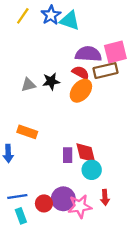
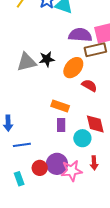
red semicircle: (81, 73) -> (89, 86), moved
gray triangle: (28, 85) -> (27, 62), size x1.5
orange rectangle: (27, 132) -> (60, 106), moved
red diamond: (86, 153) -> (95, 124), moved
blue line: (17, 197) -> (22, 145), moved

